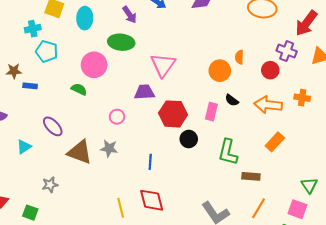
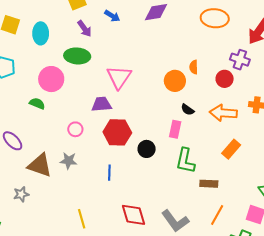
pink rectangle: (211, 112) -> (175, 129), moved
red hexagon: (173, 114) -> (117, 132), moved
gray star: (50, 185) -> (21, 194), moved
red diamond: (152, 200) -> (134, 215), moved

